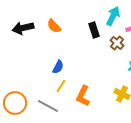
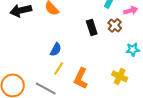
black rectangle: (94, 30) -> (92, 27), moved

